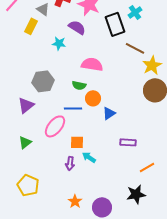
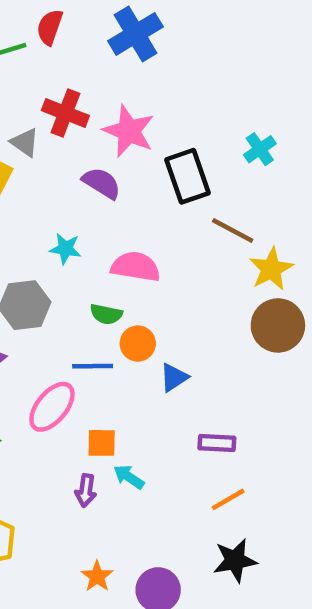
cyan cross: (135, 12) -> (260, 149), moved
cyan star: (59, 43) -> (65, 249), moved
orange line: (147, 167) -> (228, 499), moved

